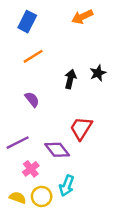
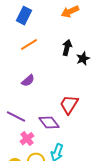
black arrow: (70, 79) -> (67, 48), moved
purple semicircle: (32, 99) -> (28, 81), turned 88
purple line: (18, 143) -> (16, 117), turned 54

